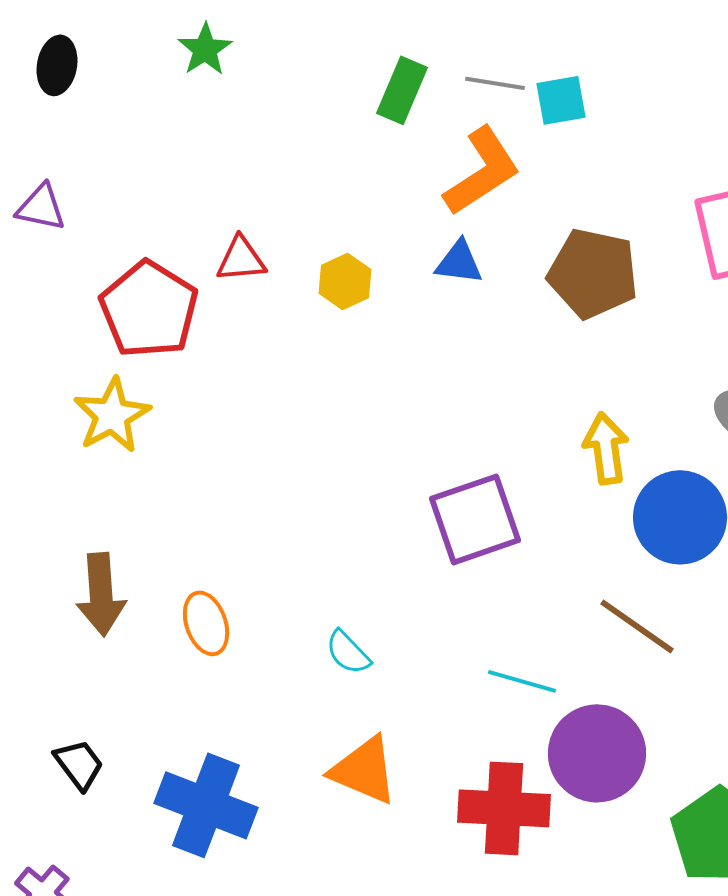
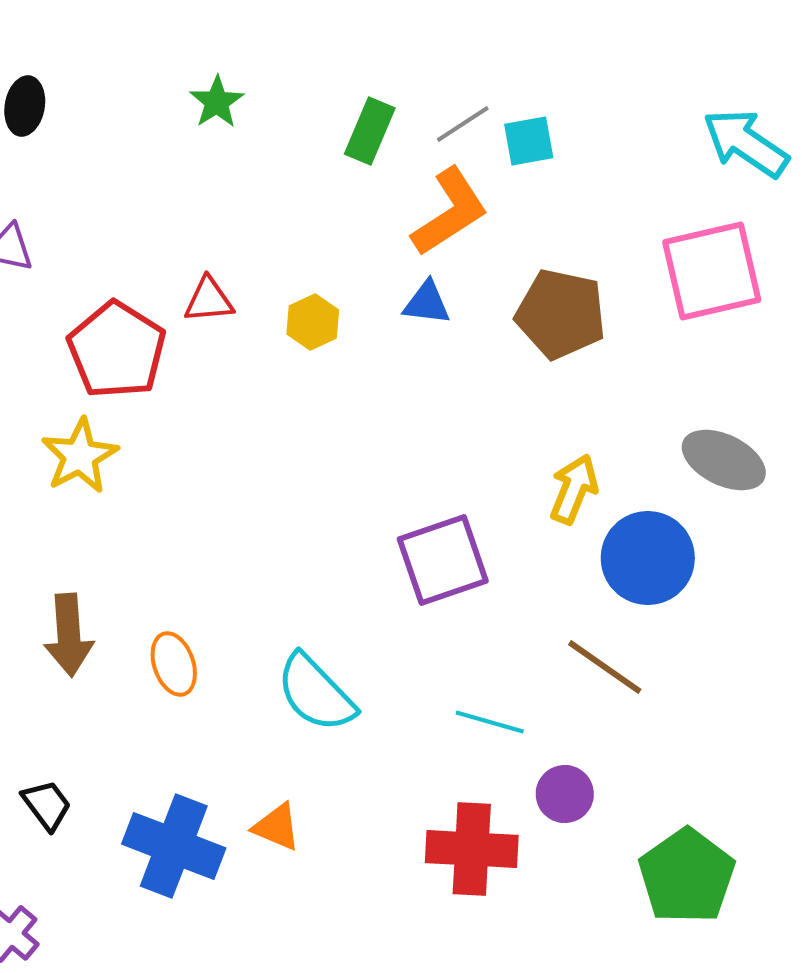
green star: (205, 49) -> (217, 102), moved
gray line: (495, 83) -> (463, 124), turned -42
yellow arrow: (606, 448) -> (574, 489), turned 30
cyan semicircle: (348, 652) -> (316, 693), size x1.8
purple circle: (597, 753) -> (565, 794), size x0.6
orange triangle: (364, 770) -> (277, 827), moved, size x0.7

